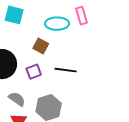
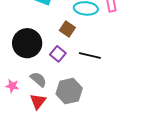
purple square: (34, 72) -> (58, 54), turned -35

